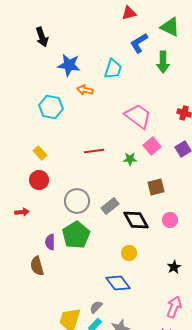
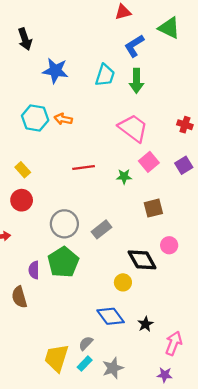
green arrow: (163, 62) -> (136, 81), moved
orange arrow: (85, 90) -> (63, 119), moved
black diamond: (136, 220) -> (142, 260), moved
black star: (174, 267) -> (145, 324), moved

